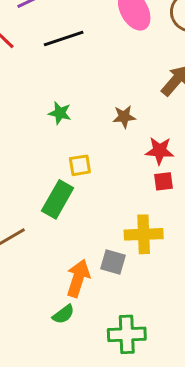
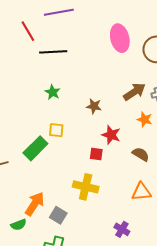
black line: (64, 38) -> (53, 52), moved
red square: (164, 181) -> (96, 154), moved
gray square: (113, 262) -> (58, 215), moved

